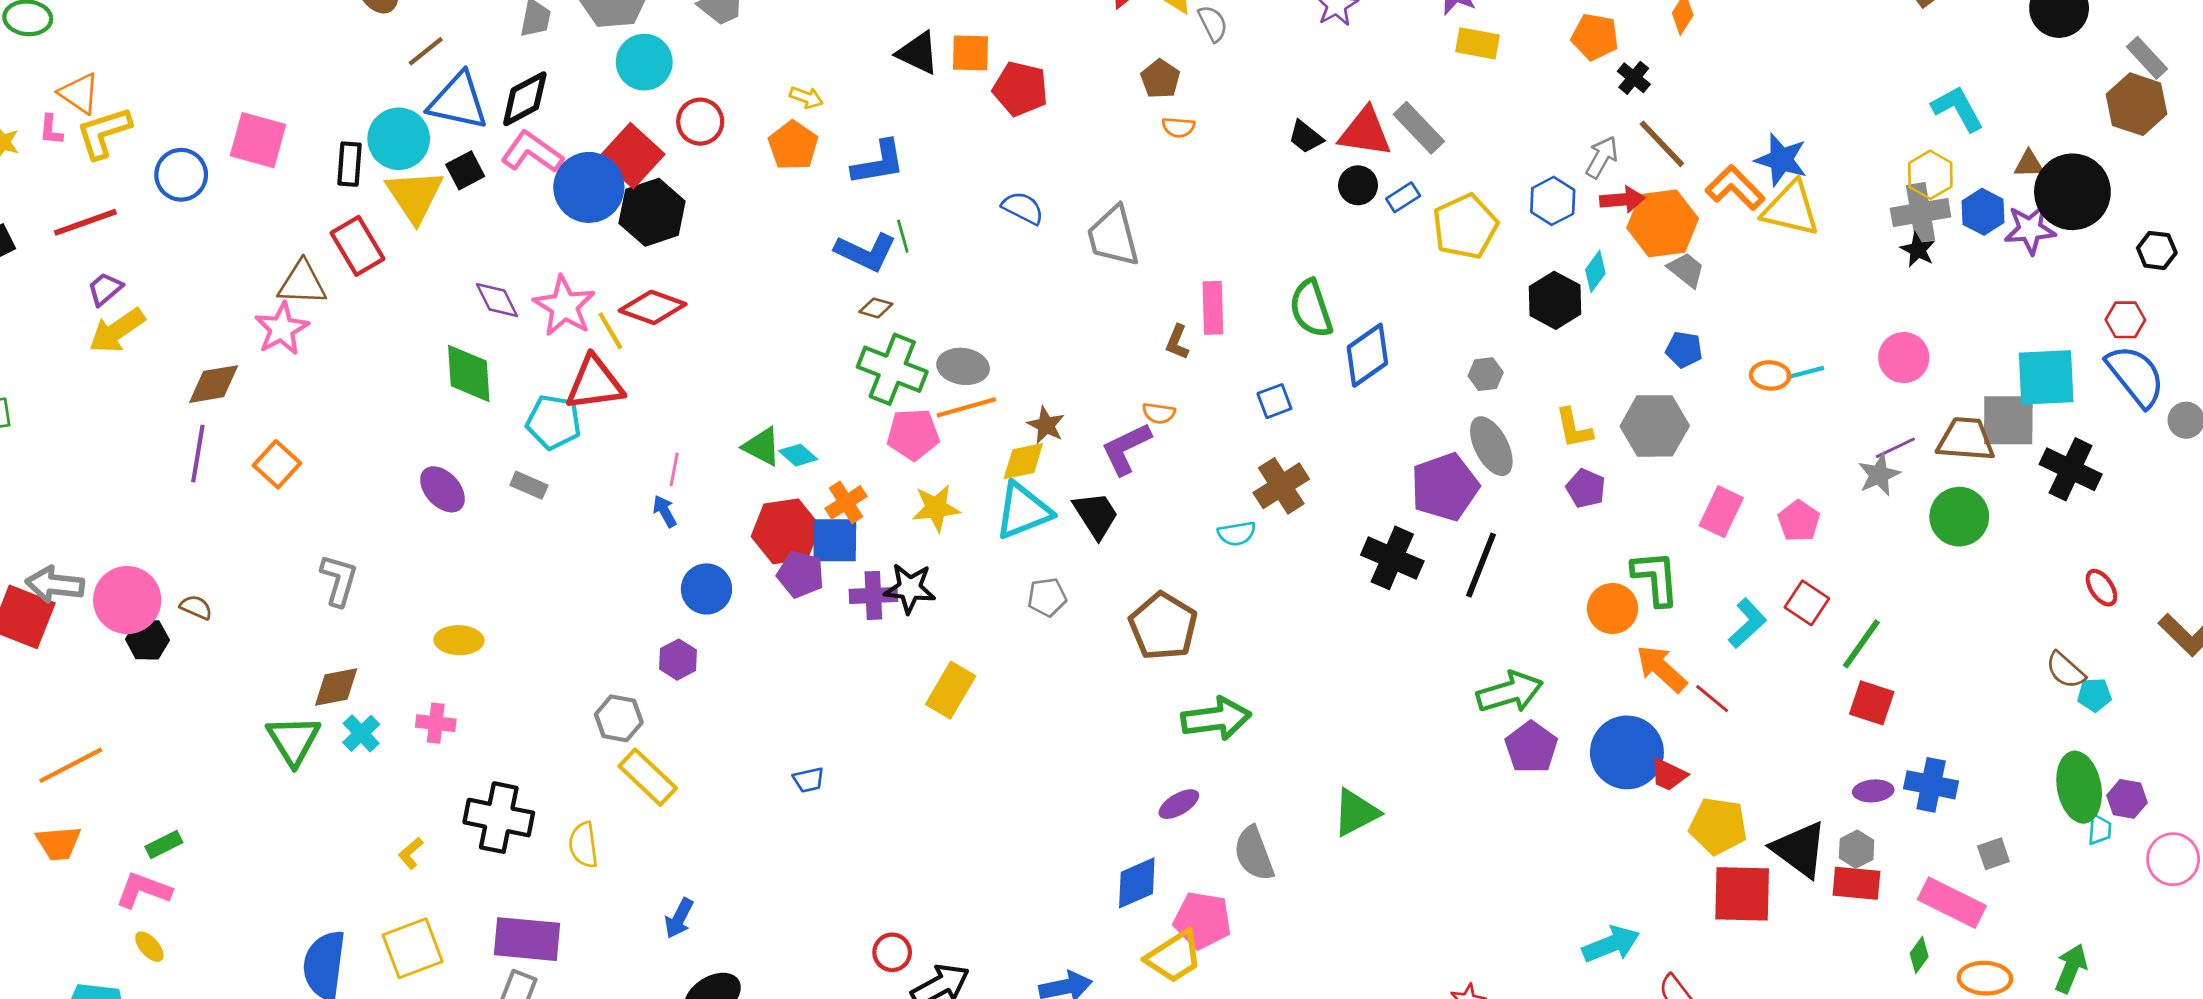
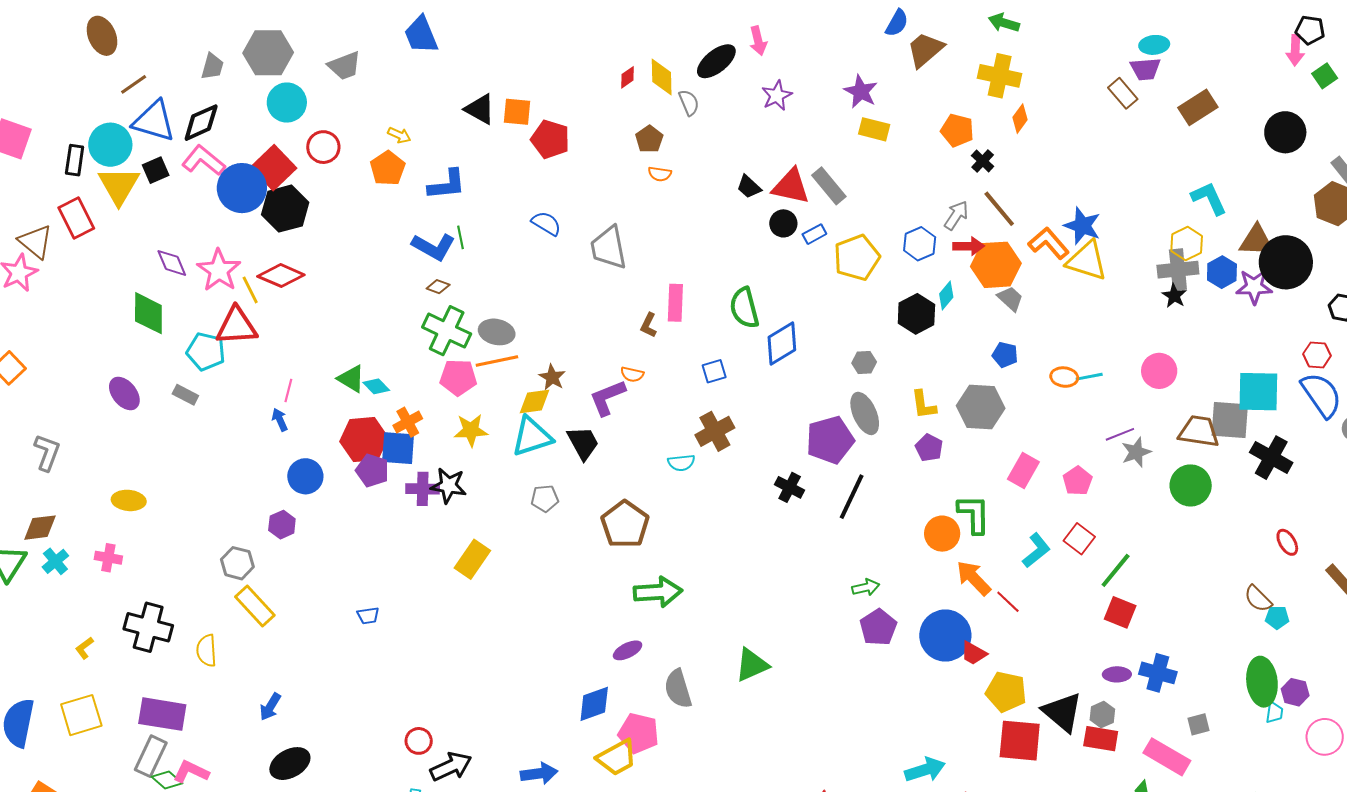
brown triangle: (2029, 164) -> (1257, 241), size x1.6
brown triangle: (302, 283) -> (36, 242), turned 33
purple line: (1895, 448) -> (1120, 434), moved
black cross: (1392, 558) -> (790, 487), size x0.7
green arrow: (1510, 692) -> (866, 587), size x0.6

